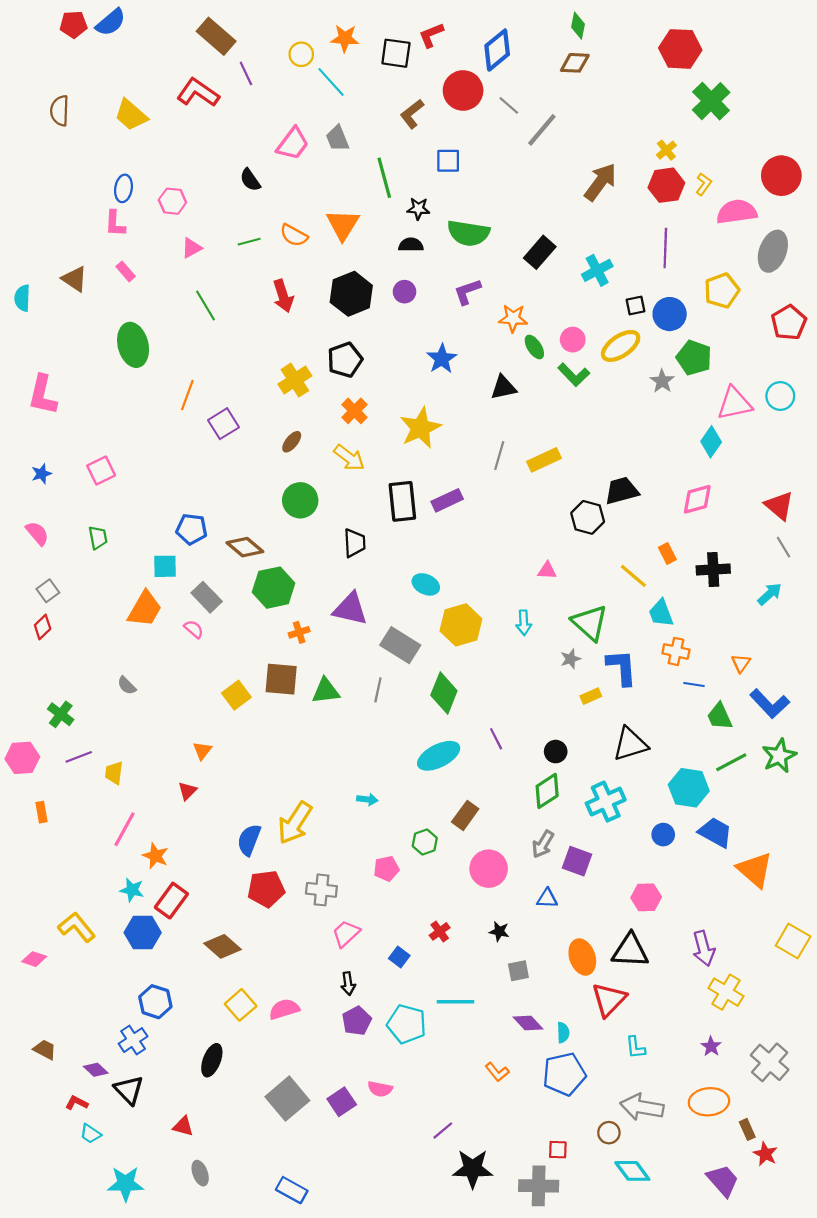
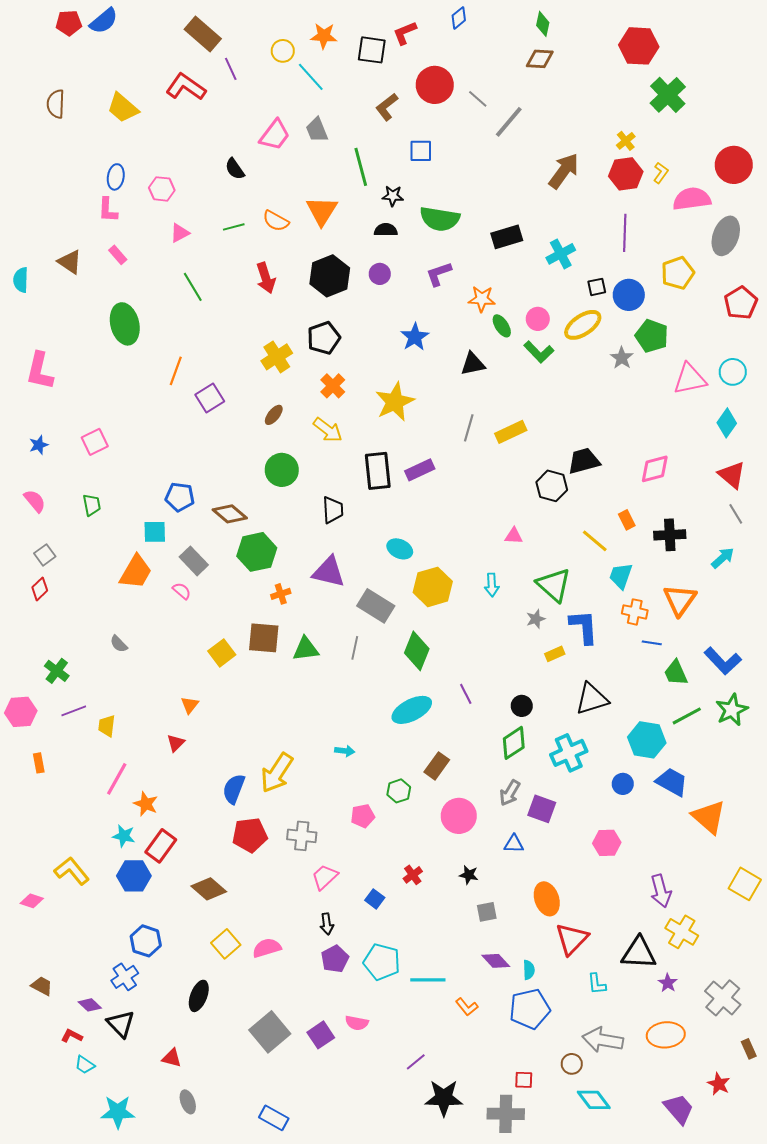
blue diamond: (497, 50) -> (459, 18), moved, size x0.6
black rectangle: (540, 252) -> (507, 237), turned 32
cyan diamond: (711, 442) -> (727, 423), moved
cyan trapezoid: (661, 613) -> (621, 576), turned 40
orange triangle: (741, 663) -> (680, 600), moved, size x1.8
black triangle: (630, 951) -> (639, 953), moved
cyan line: (456, 1002) -> (428, 980), moved
brown rectangle: (747, 1129) -> (749, 1049), moved

